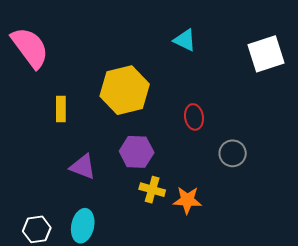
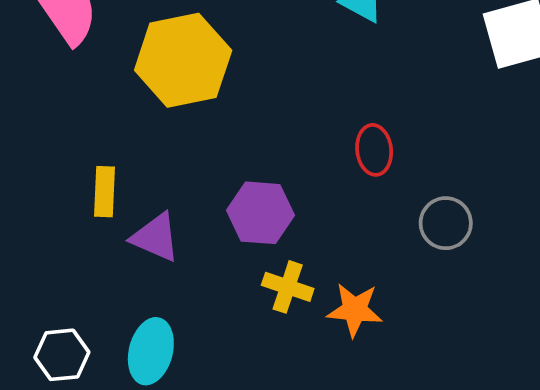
yellow hexagon: (125, 90) -> (183, 60), moved
yellow rectangle: (61, 109) -> (105, 192), moved

